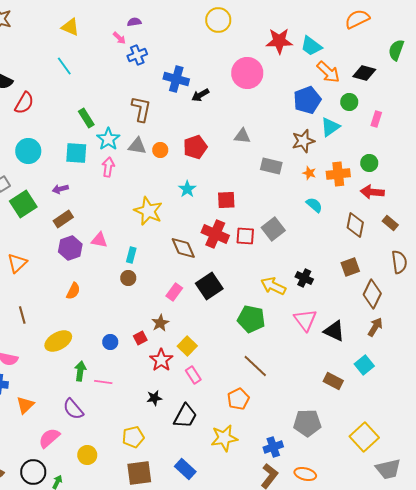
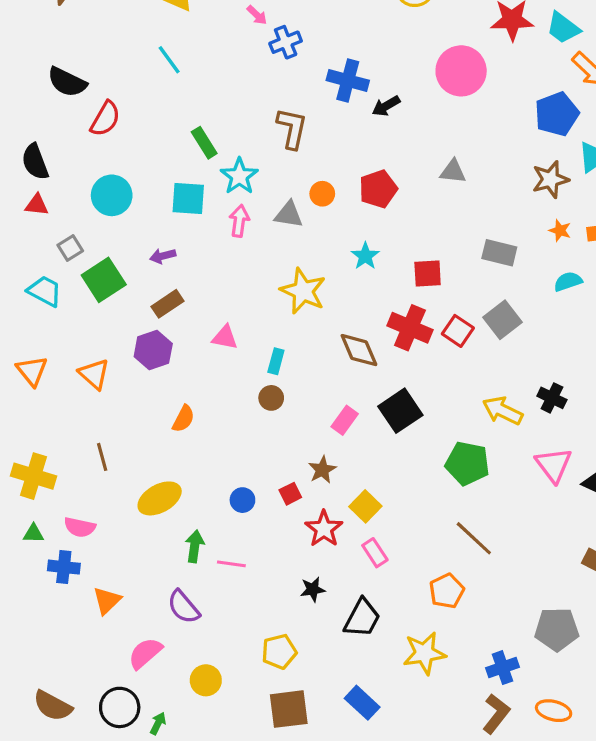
gray triangle: (137, 146) -> (289, 214), moved
gray rectangle: (271, 166) -> (499, 253), moved
cyan semicircle: (314, 205) -> (568, 281), turned -60
red square: (245, 236) -> (458, 331), turned 30
purple hexagon: (70, 248) -> (153, 350), moved
orange triangle: (17, 263) -> (94, 374), turned -35

